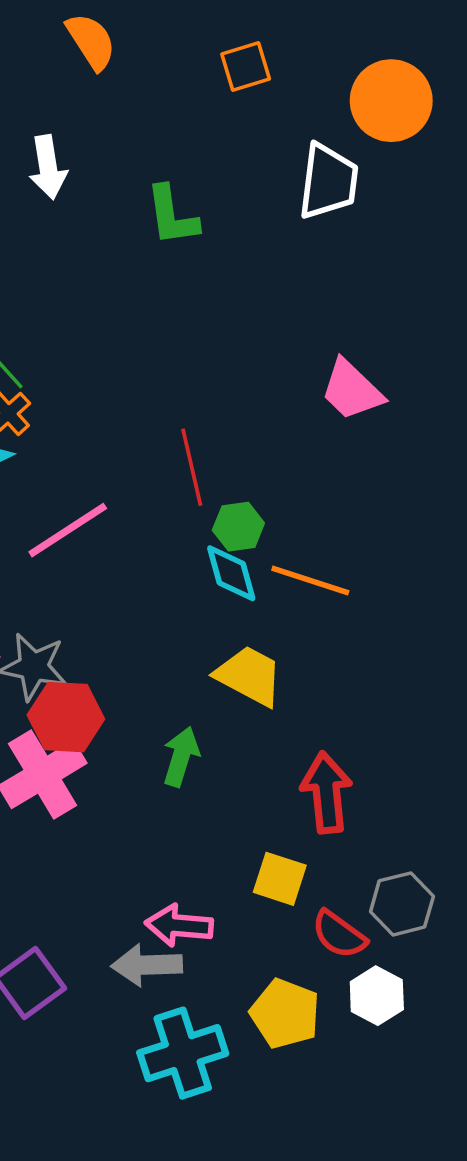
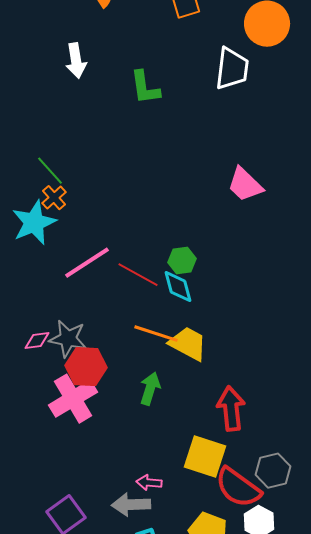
red line: (192, 467) -> (138, 275), moved, turned -48
orange line: (310, 580) -> (156, 334), moved
yellow square: (280, 879) -> (205, 457), size x1.4
pink arrow: (179, 926) -> (149, 483), size x0.7
red semicircle: (339, 934) -> (238, 488), size x1.5

